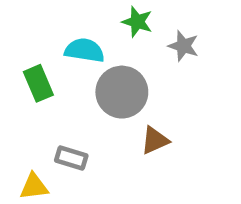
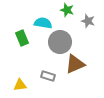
brown triangle: (155, 140) -> (75, 64), size x1.5
gray rectangle: (71, 158) -> (48, 76), moved

